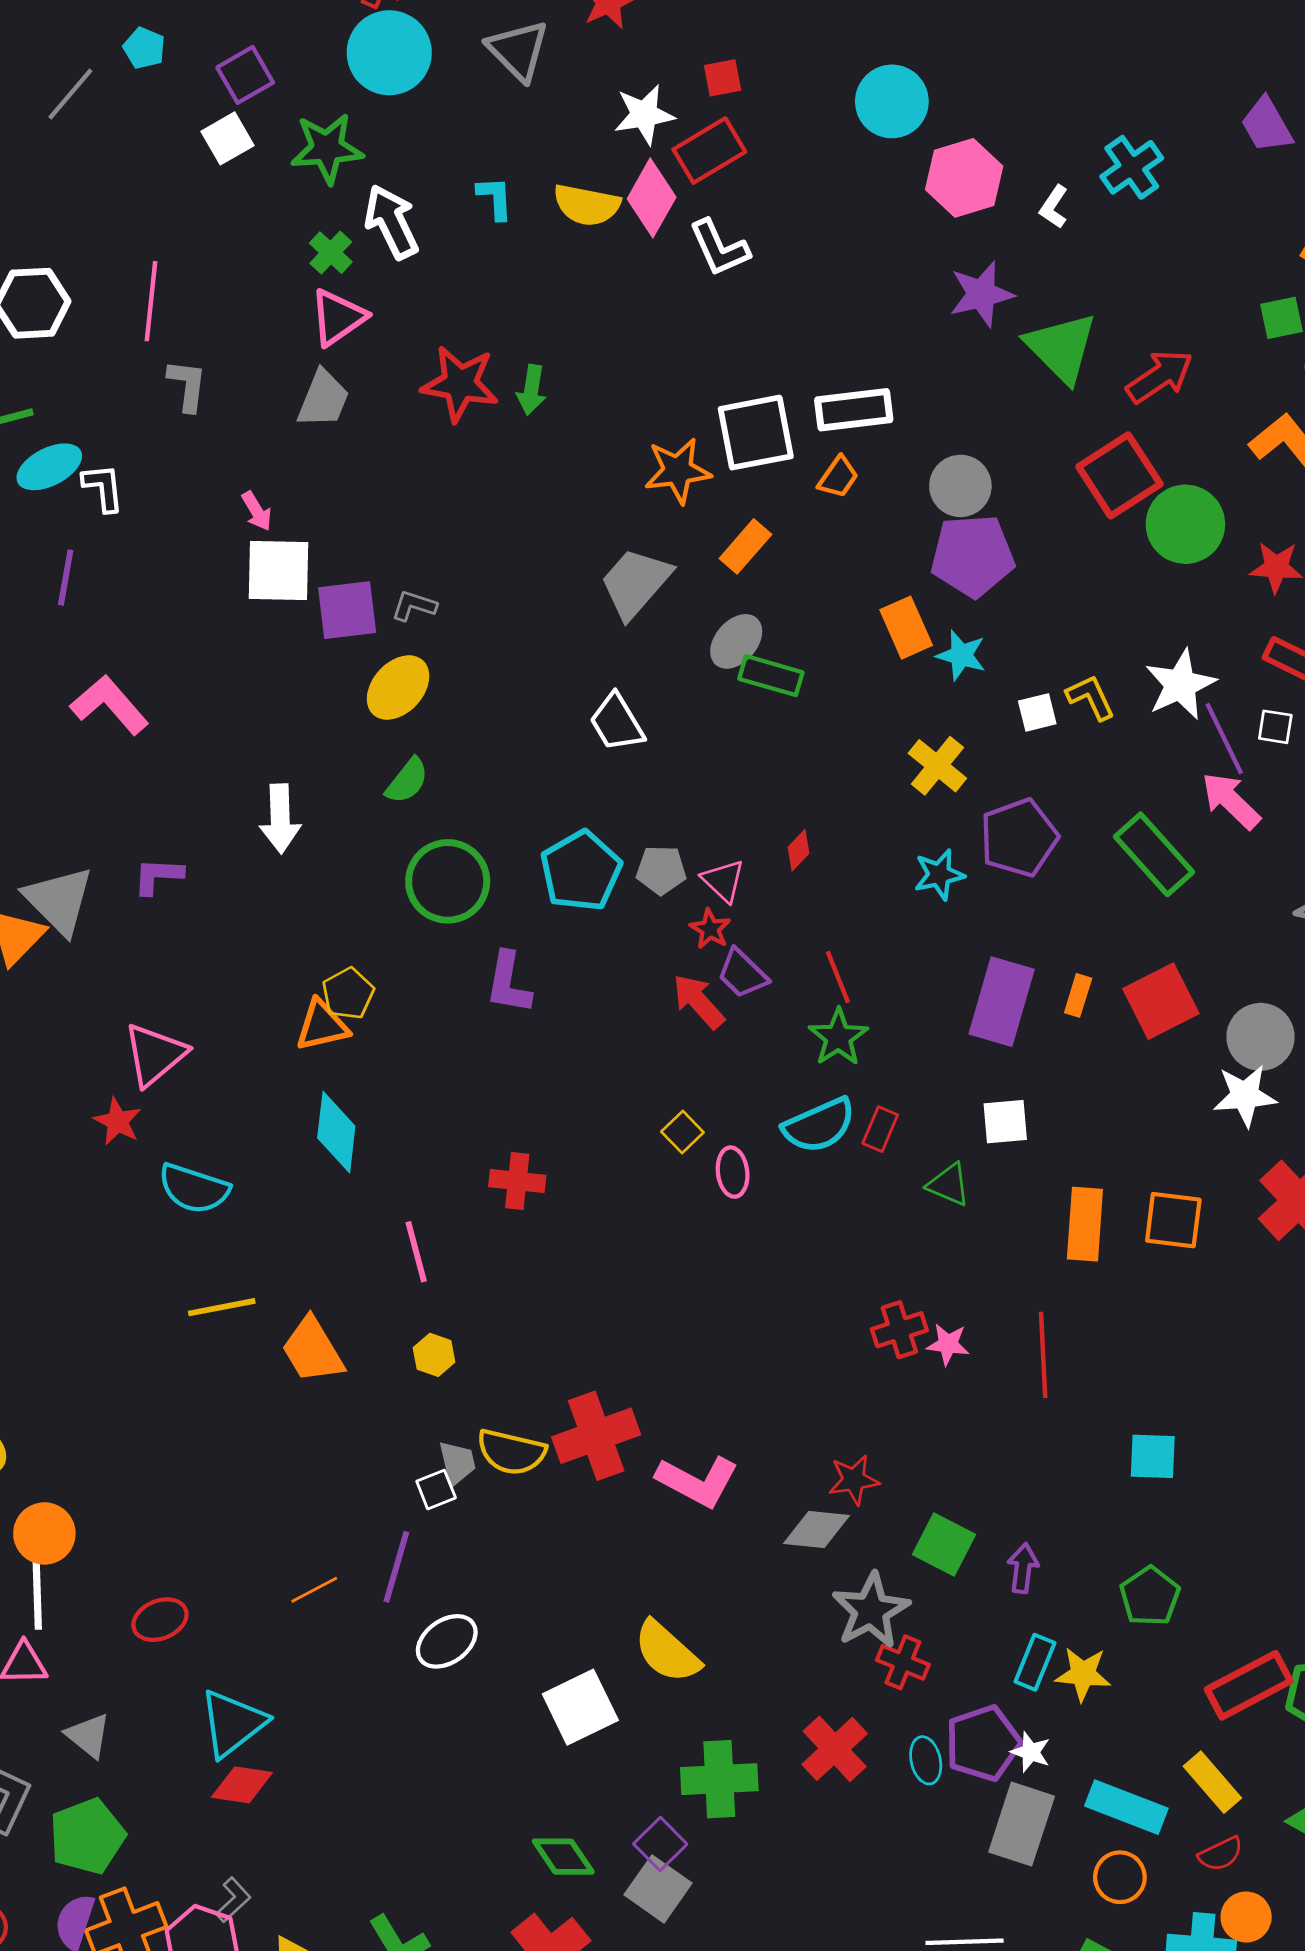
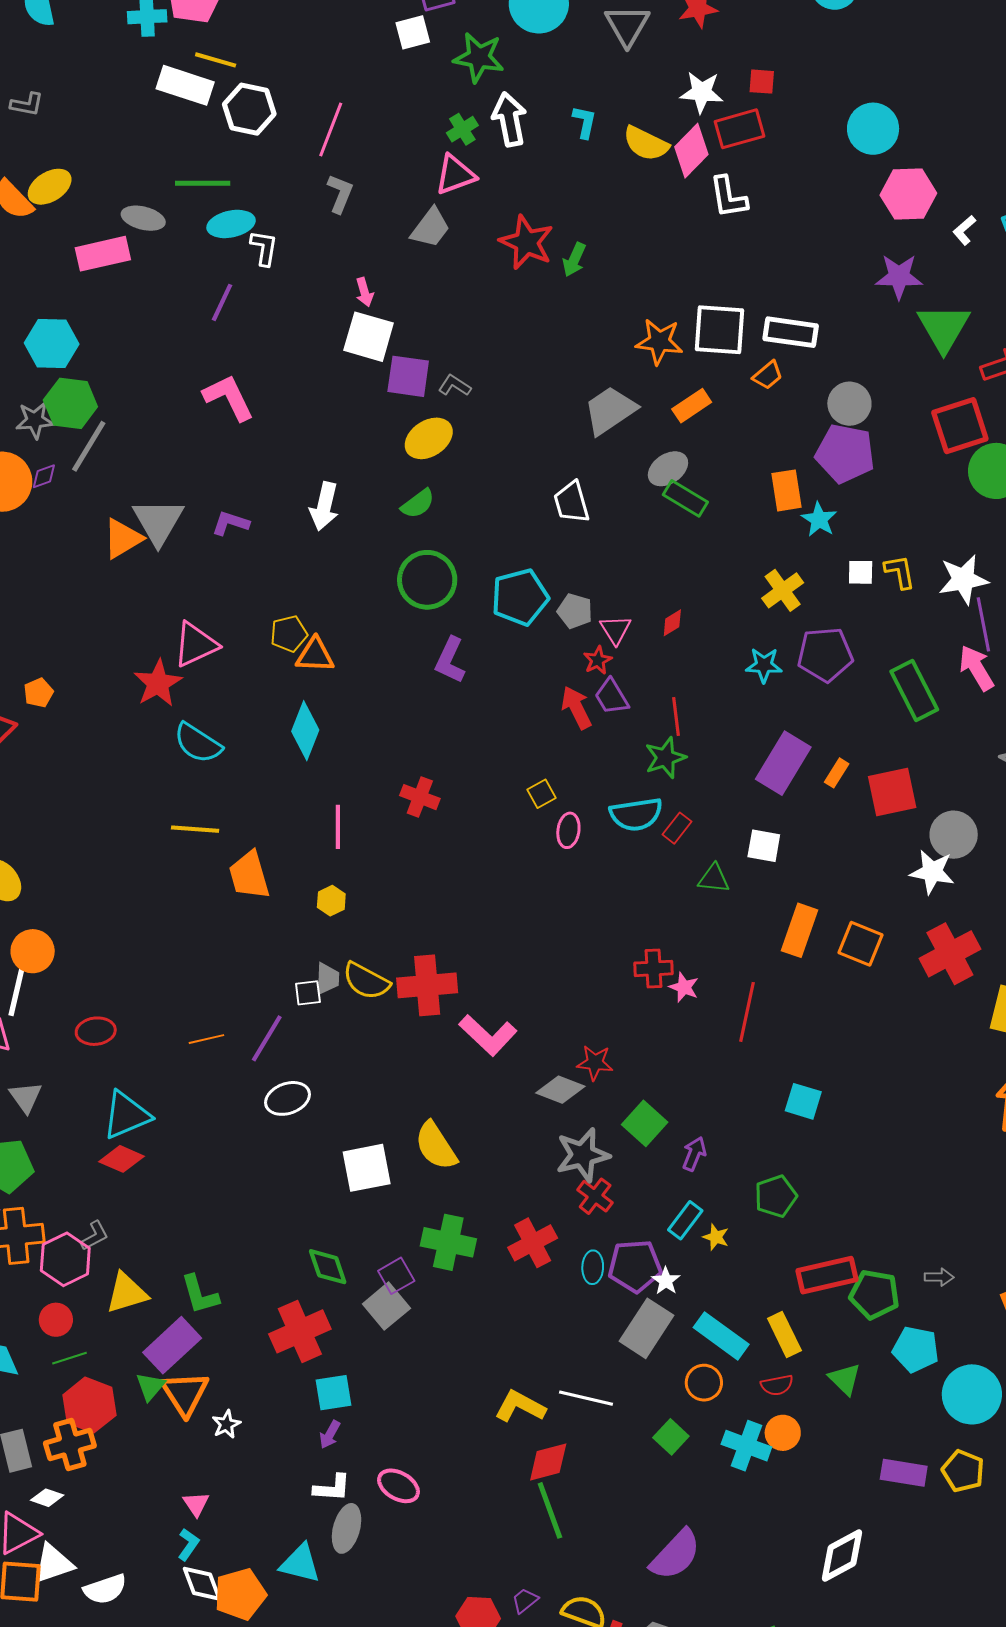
yellow pentagon: (348, 994) -> (289, 634), moved
red star: (118, 1121) -> (158, 683), size x1.4
green triangle: (949, 1185) -> (714, 878), turned -32
yellow star: (1083, 1674) -> (716, 1237), size x0.7

